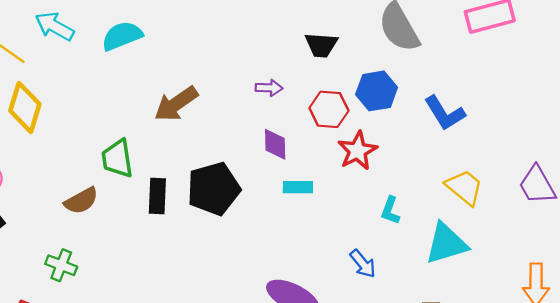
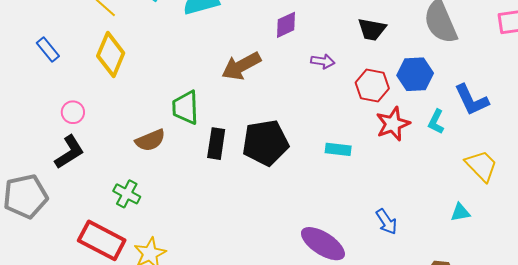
purple diamond: (275, 144) -> (286, 25), moved, turned 60
cyan L-shape: (390, 210) -> (436, 122), moved
cyan triangle: (446, 244) -> (460, 212), size x0.5

